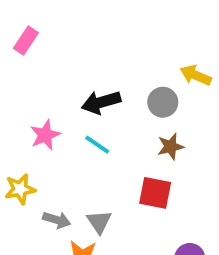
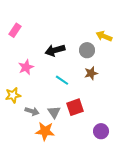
pink rectangle: (26, 41) -> (15, 30), moved
cyan line: (97, 145) -> (62, 80), moved
red square: (155, 193) -> (75, 107), moved, turned -30

